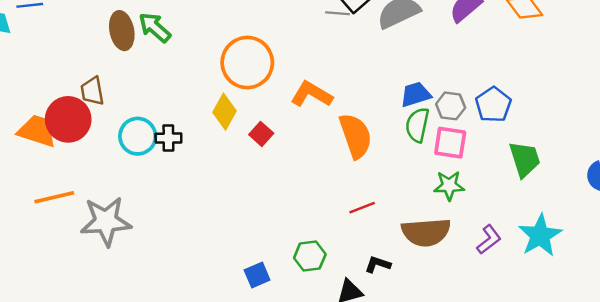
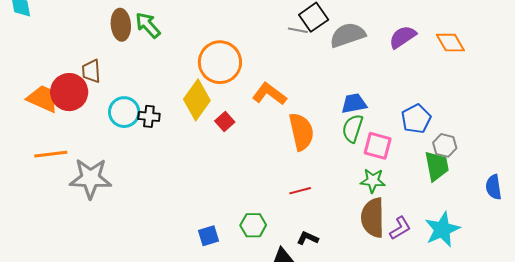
gray hexagon: (451, 106) -> (445, 145), moved
yellow diamond: (224, 112) -> (197, 100), size x1.4
brown semicircle: (426, 232) -> (373, 218), moved, turned 87

